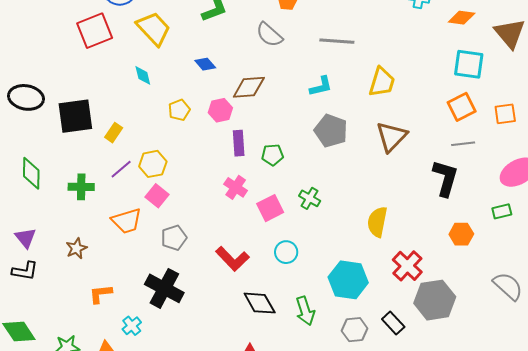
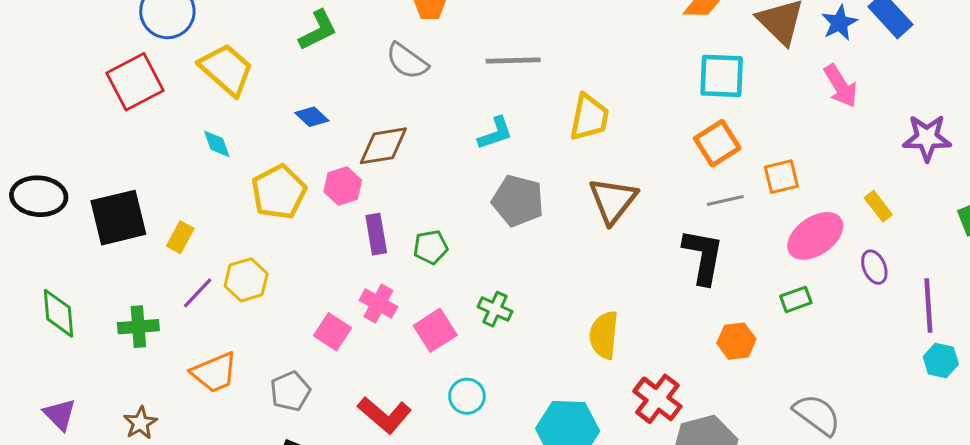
yellow pentagon: (179, 110) -> (279, 192), size x1.6
orange square: (505, 114) -> (781, 177), moved
pink square: (157, 196) -> (333, 332), moved

